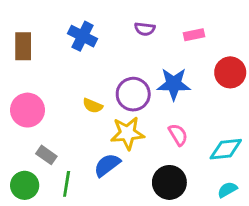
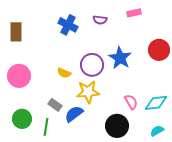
pink rectangle: (194, 35) -> (134, 13), moved
blue cross: (83, 36) -> (68, 25), moved
blue star: (174, 84) -> (120, 58), turned 30
pink semicircle: (178, 135) -> (131, 102), moved
gray rectangle: (46, 155) -> (55, 105), moved
green circle: (25, 185) -> (22, 119), moved

